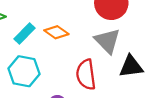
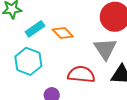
red semicircle: (86, 75) -> (81, 74), turned 92

